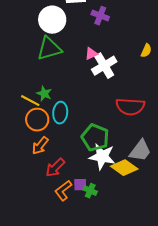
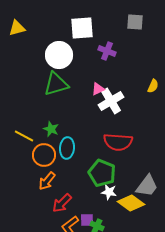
yellow line: (30, 101) -> (24, 136), moved
red semicircle: (130, 107) -> (118, 142), moved
white star: (102, 157) -> (109, 192), size x0.6

